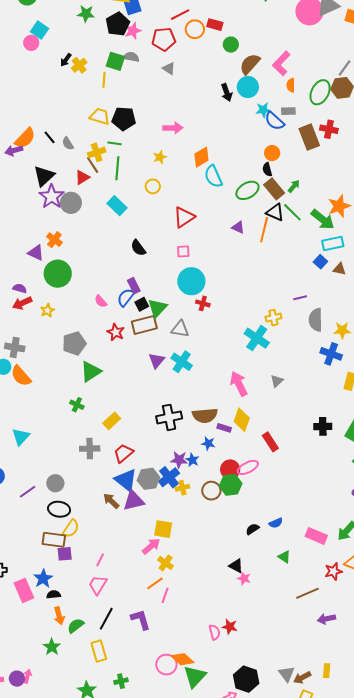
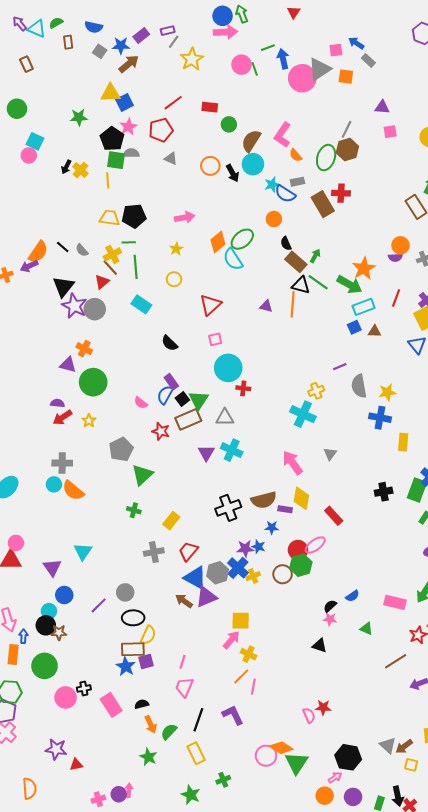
black pentagon: (118, 24) -> (112, 139), moved
orange circle: (195, 29) -> (210, 166), moved
orange semicircle: (291, 85) -> (296, 155), turned -32
orange circle: (272, 153) -> (274, 219), moved
green ellipse: (247, 190) -> (242, 239), moved
blue square: (320, 262) -> (354, 327), turned 32
pink star: (244, 578) -> (330, 619), moved
blue star: (43, 579) -> (126, 666), moved

